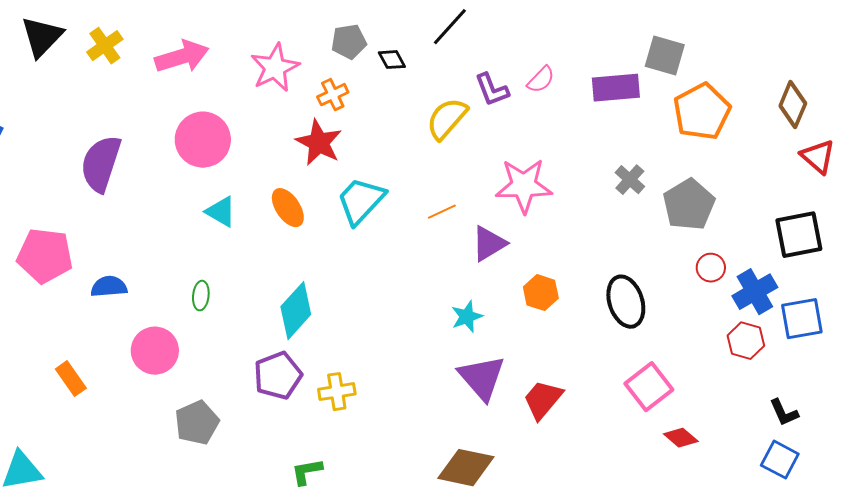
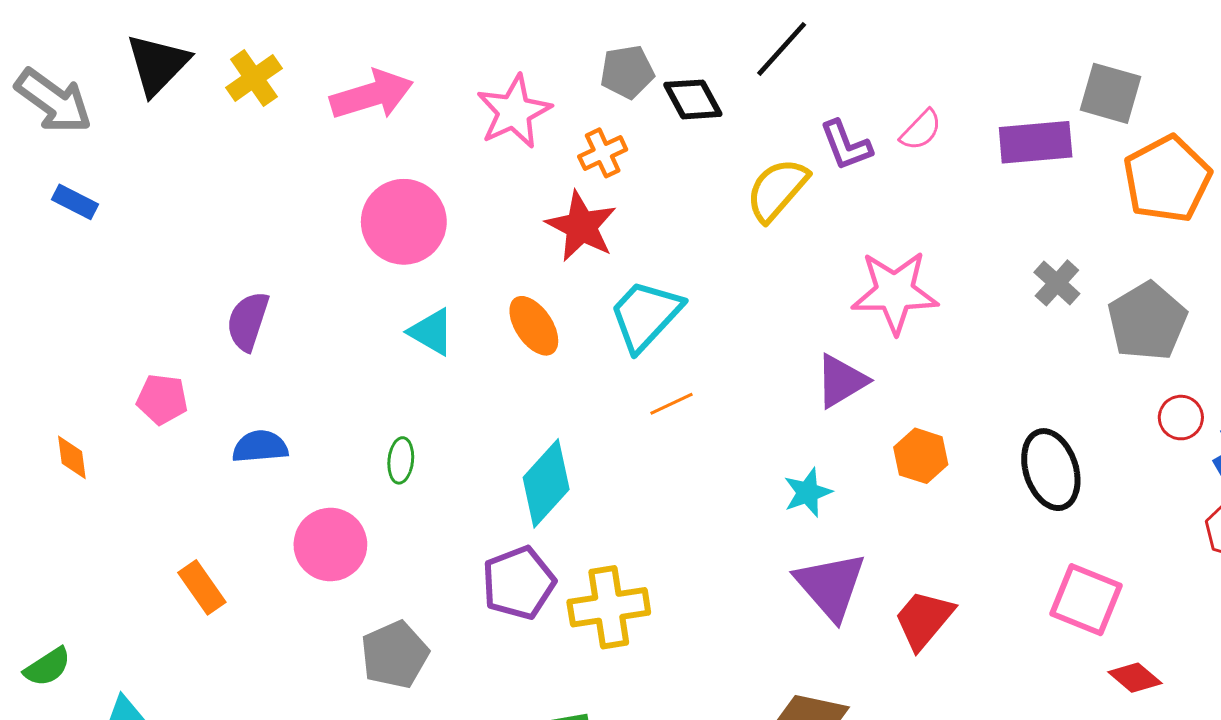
black diamond: (392, 60) -> (693, 99), size x1.4
purple semicircle: (101, 164) -> (248, 321), moved, size x0.7
orange line: (442, 212) -> (672, 404), moved
pink pentagon: (45, 256) -> (162, 399), size x0.6
pink square: (649, 387) -> (1086, 600), turned -30
yellow cross: (337, 392) -> (609, 607), size x1.4

